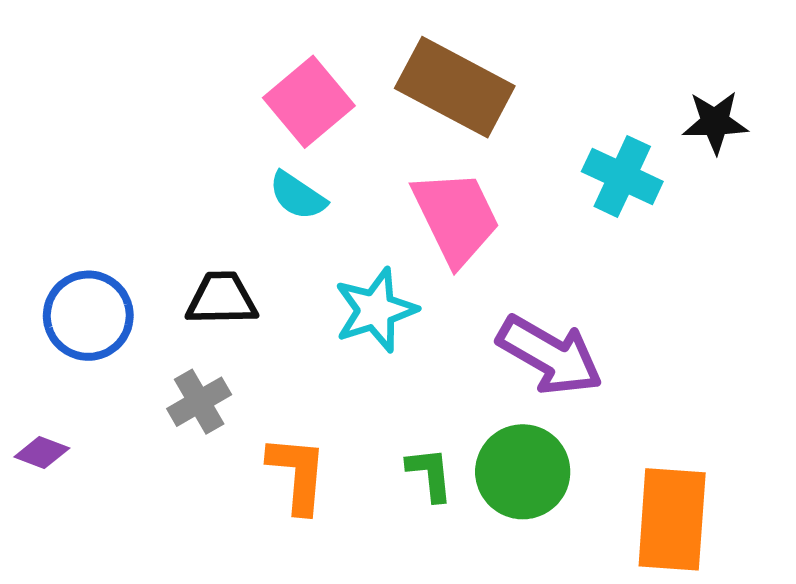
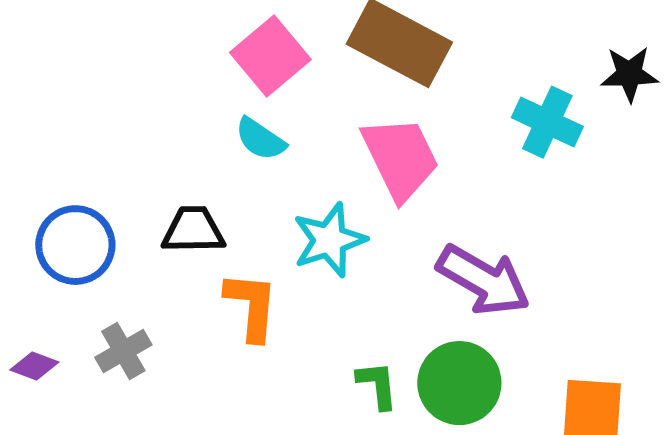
gray cross: (199, 402) -> (123, 351), moved
orange L-shape: (298, 474) -> (251, 306), moved

